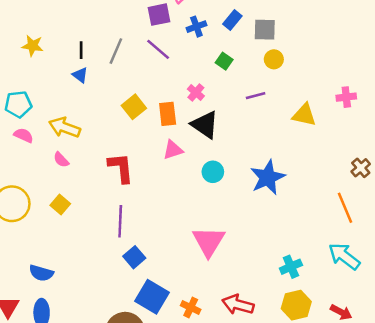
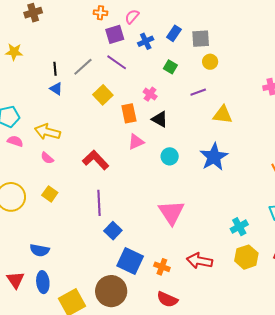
yellow star: (33, 46) -> (14, 52), moved
gray line: (116, 51) -> (83, 67), turned 30
yellow square: (134, 107) -> (103, 95), moved
yellow triangle: (304, 115) -> (223, 115), moved
black triangle: (205, 125) -> (160, 119), size x0.7
red L-shape: (121, 168) -> (96, 160), turned -32

